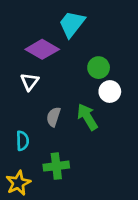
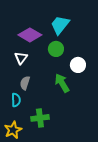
cyan trapezoid: (72, 24) -> (60, 25), moved
green circle: (99, 68) -> (56, 49), moved
gray semicircle: (53, 117) -> (25, 83), moved

